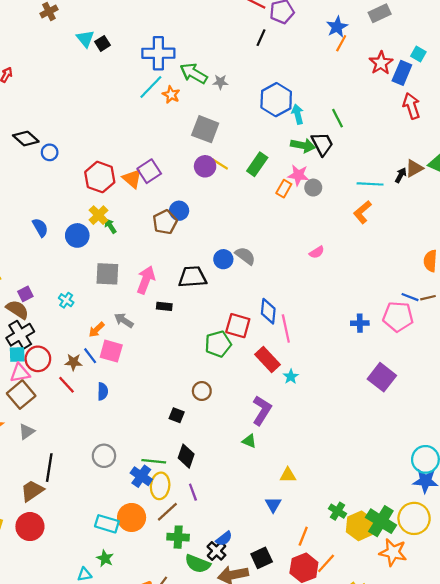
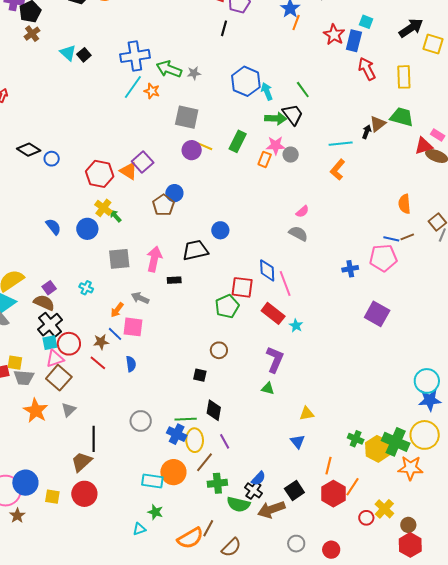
gray semicircle: (245, 256) -> (298, 234), moved

